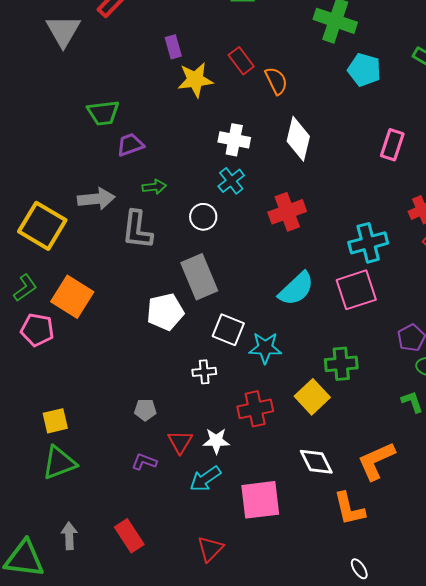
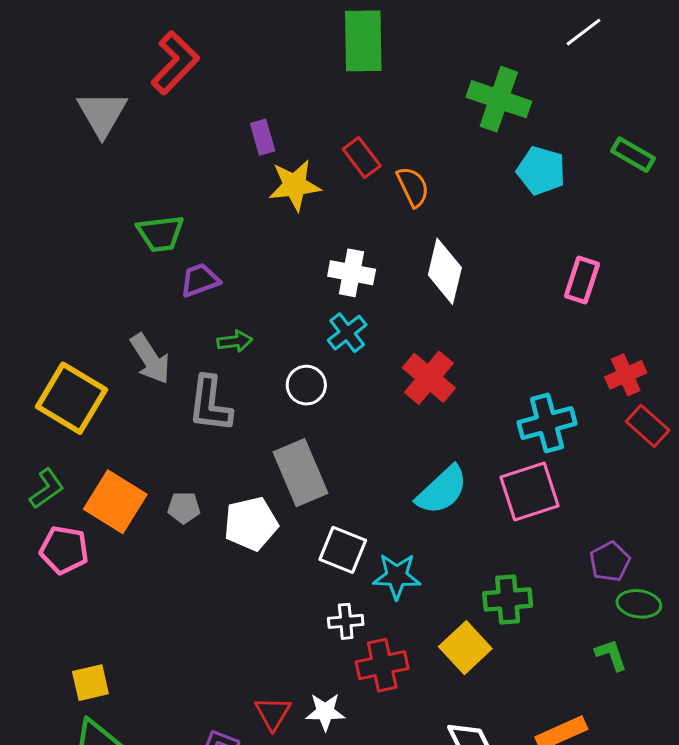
gray arrow: (96, 199) -> (150, 359), turned 63
red cross: (287, 212) -> (429, 378), turned -30
white cross: (204, 372) -> (346, 621), moved
gray pentagon: (145, 410) -> (184, 508), moved

